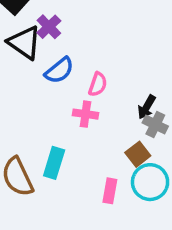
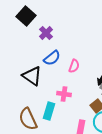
black triangle: (24, 43) -> (32, 76), moved
pink cross: (85, 114) -> (64, 94), moved

